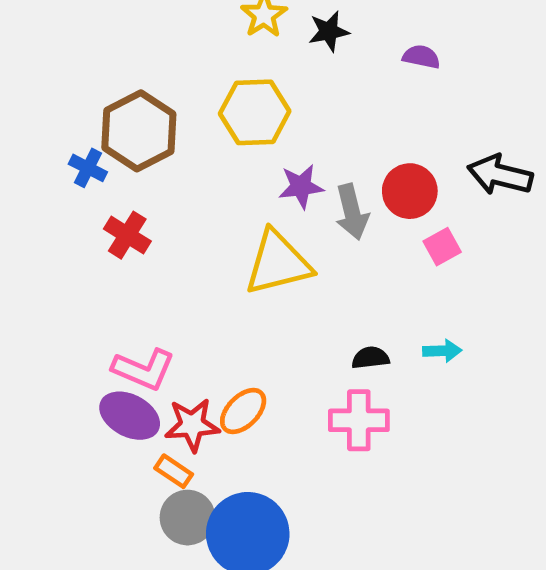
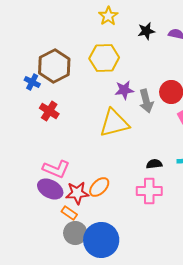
black star: (329, 31) -> (146, 31), moved

